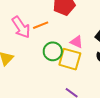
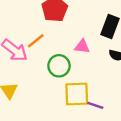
yellow square: (70, 59) -> (77, 94), moved

